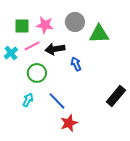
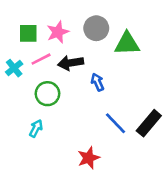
pink star: (45, 25) -> (58, 32), turned -30
blue line: (57, 101) -> (115, 123), moved

